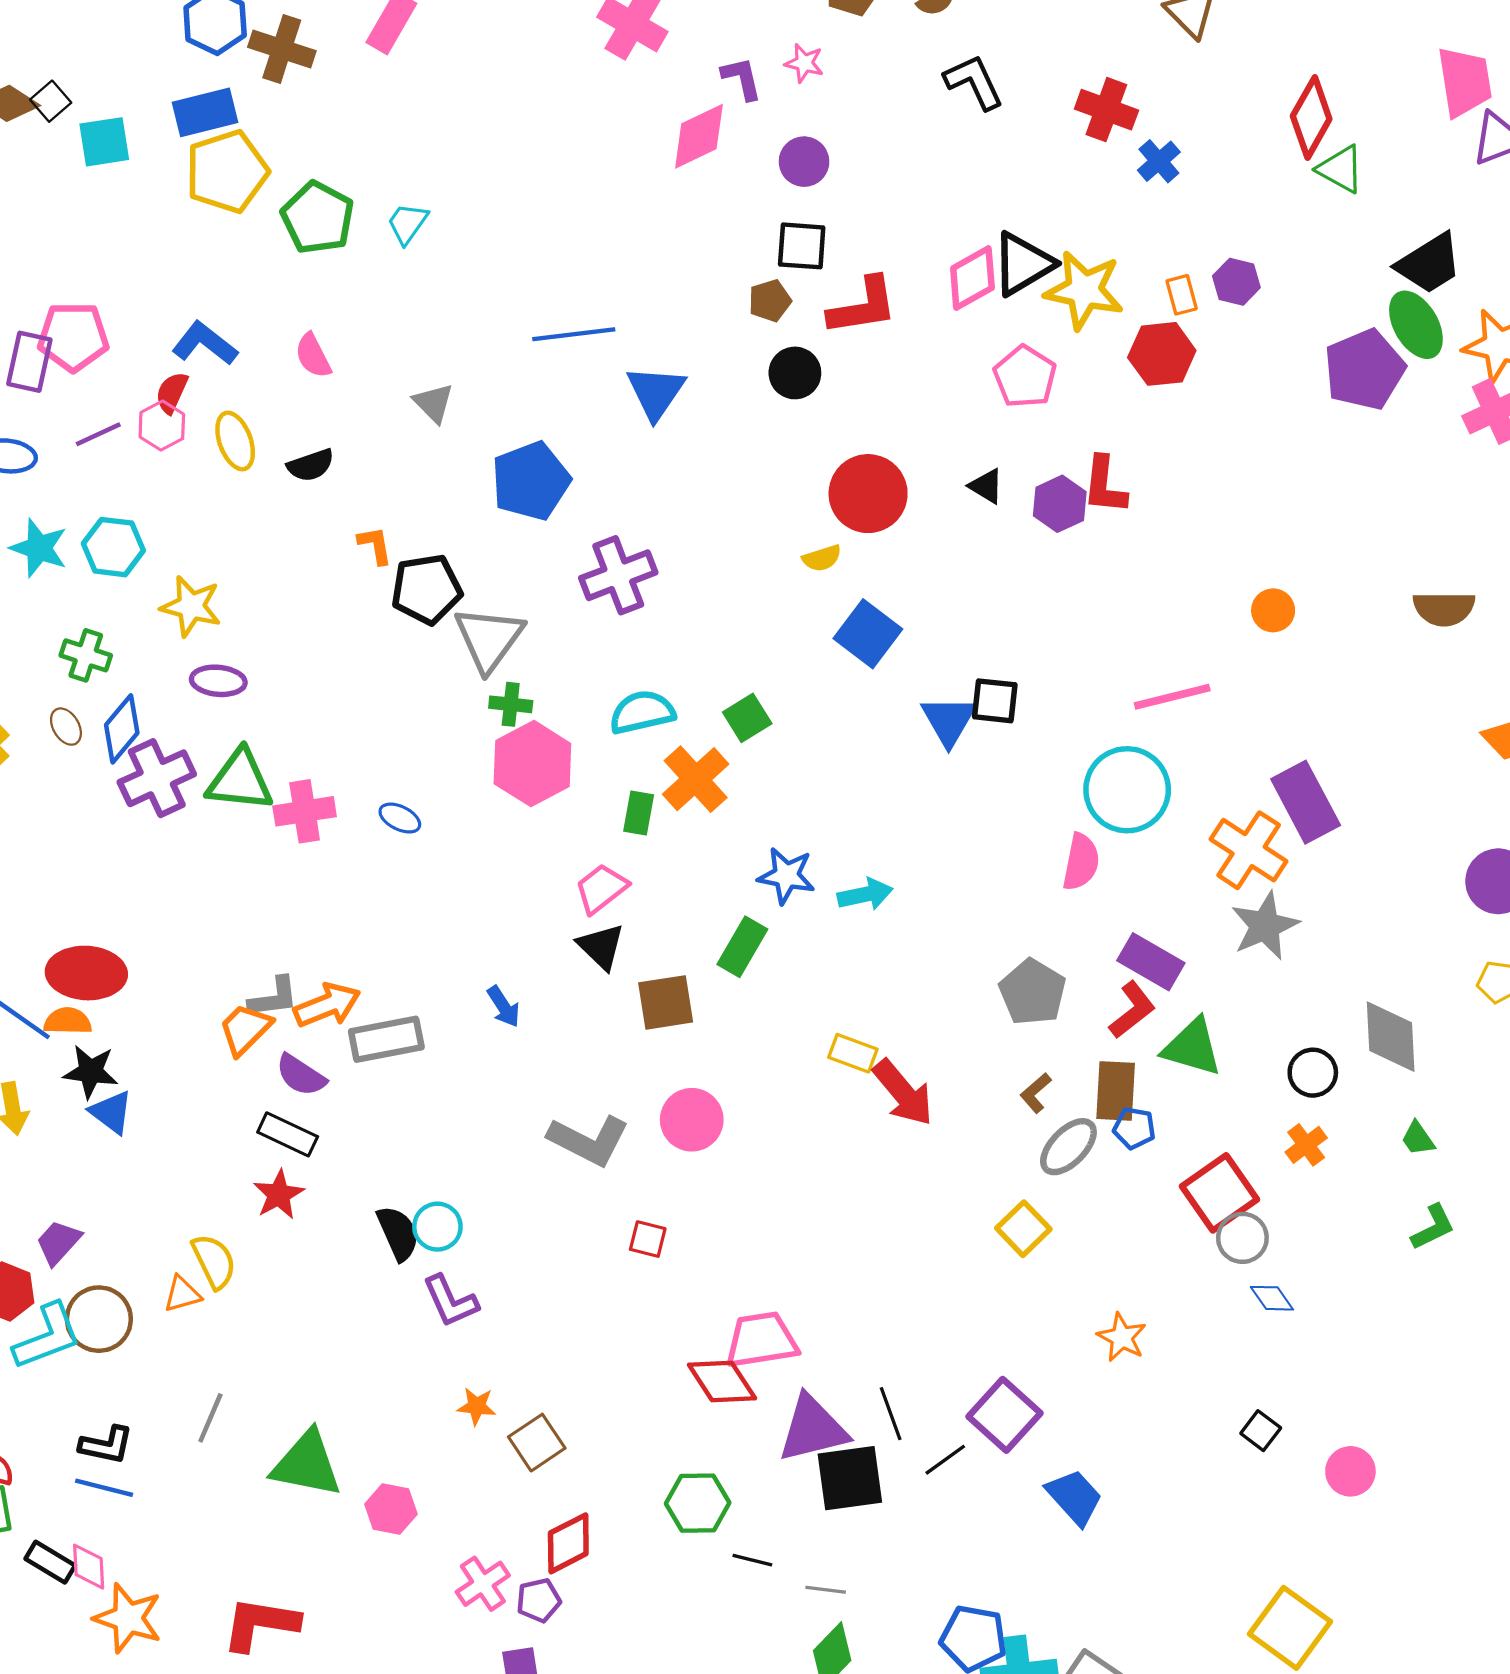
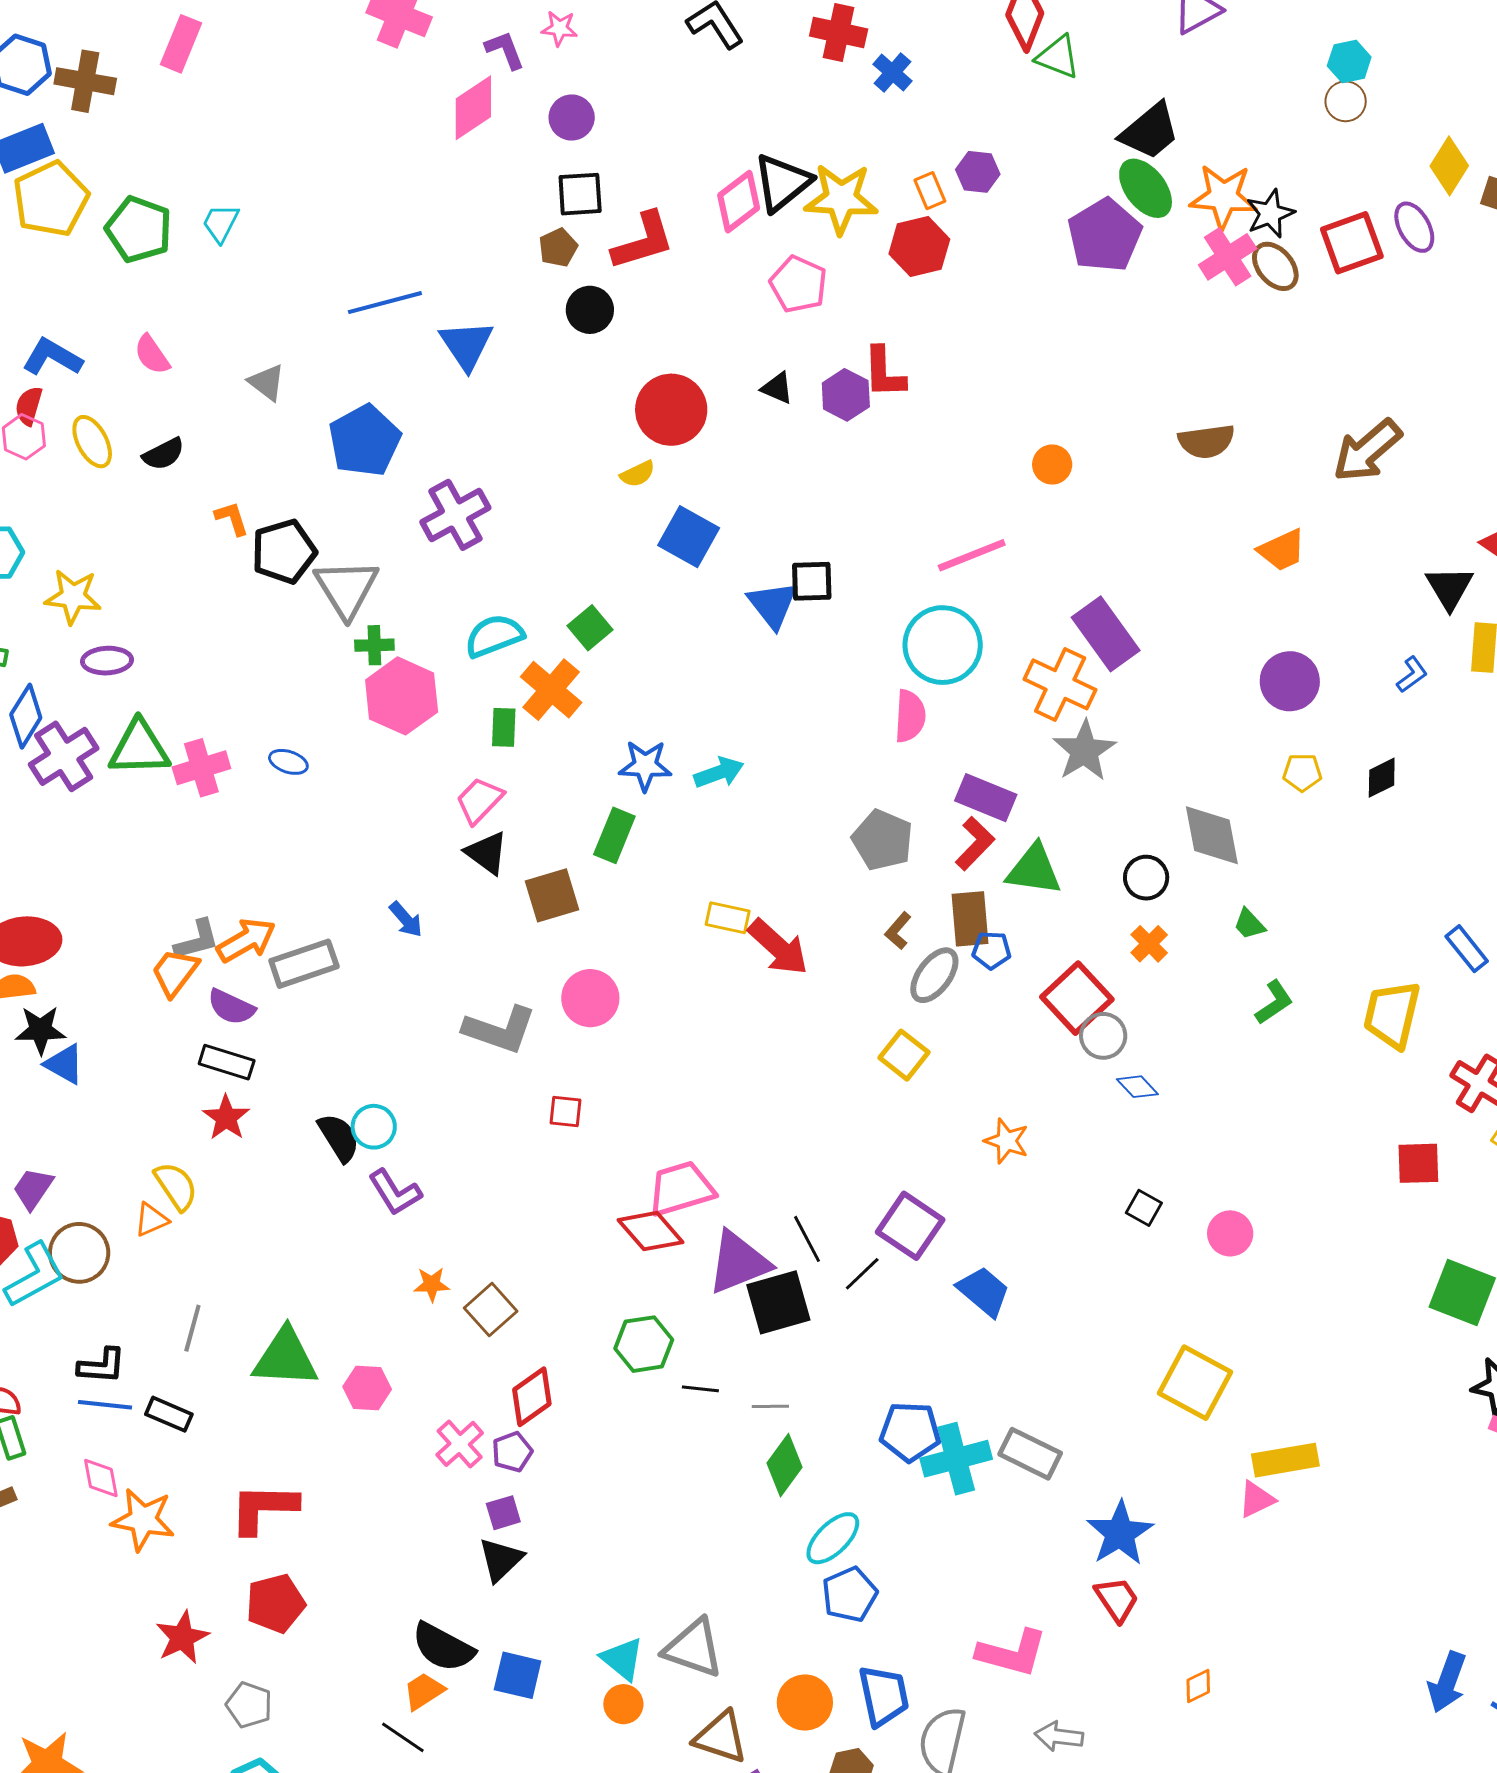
black rectangle: (50, 1562) -> (169, 1414), moved

